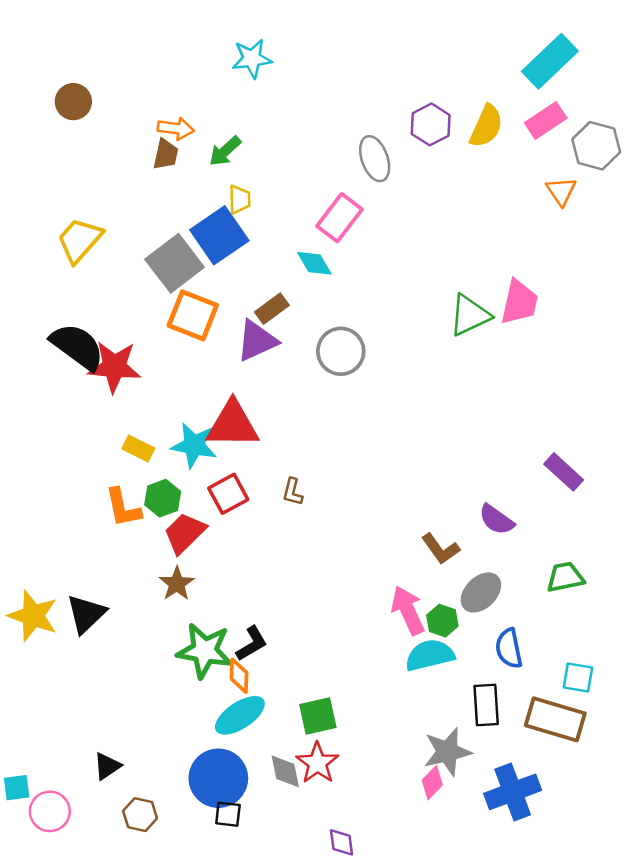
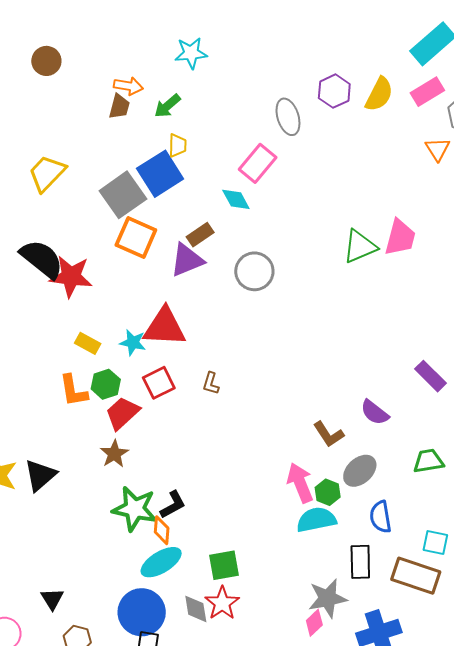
cyan star: (252, 59) -> (191, 53), moved
cyan star: (194, 445) -> (133, 343), size x0.7
black triangle: (107, 766) -> (52, 599), turned -30

